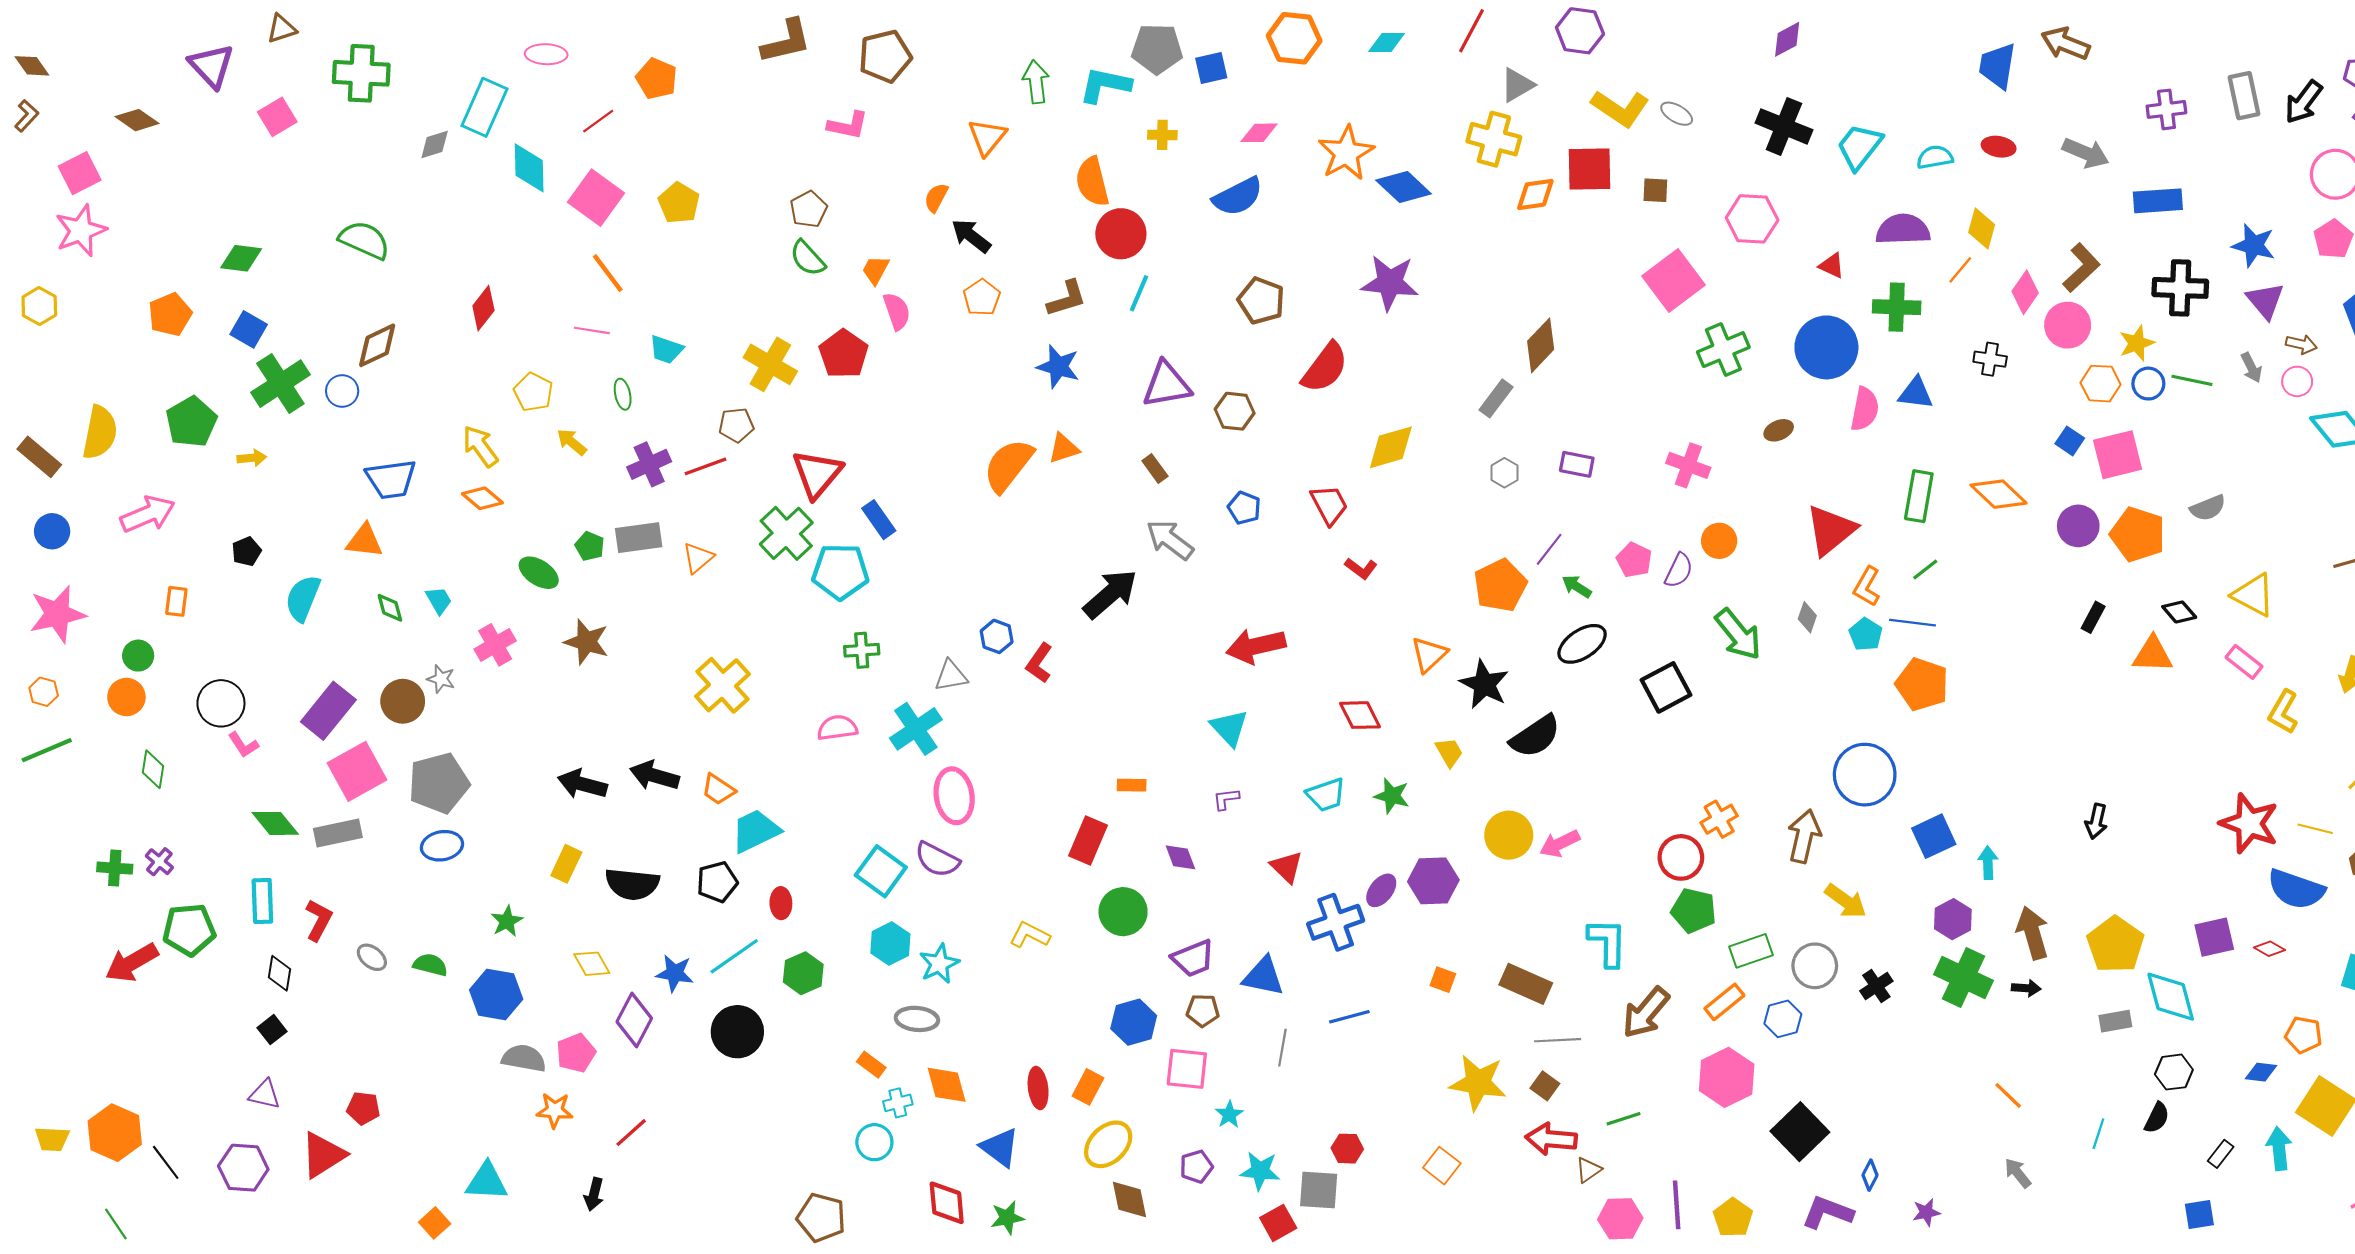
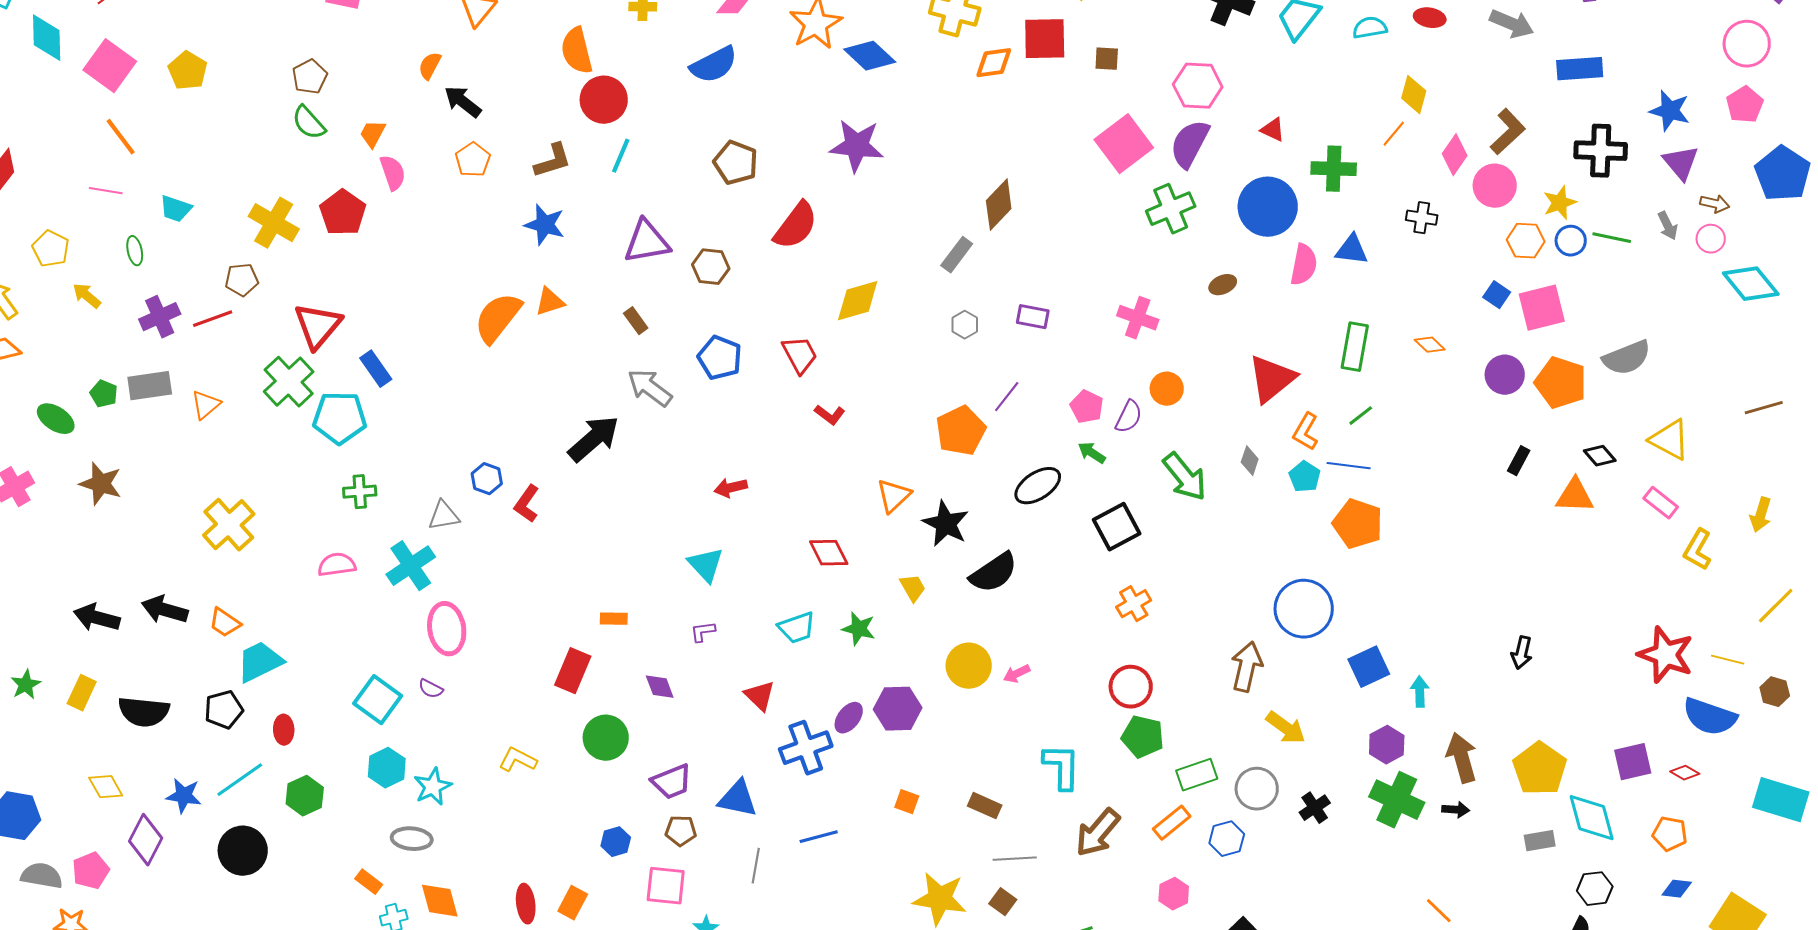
purple semicircle: (1903, 229) -> (1190, 144), moved, turned -60
orange diamond: (1999, 494) -> (1430, 345), size x0.6
blue pentagon: (1244, 508) -> (720, 358), size x1.4
gray semicircle: (2208, 508) -> (1627, 358), size x1.4
green arrow: (1577, 586) -> (1092, 453), moved
red arrow: (1256, 646) -> (731, 488), size x0.6
orange cross: (1719, 819) -> (1134, 604), moved
pink arrow: (1560, 844) -> (1017, 674), size x0.7
purple semicircle: (937, 860) -> (431, 689), size x0.6
green star: (507, 921) -> (26, 685), moved
brown rectangle: (1526, 984) -> (985, 806), size x0.7
blue hexagon: (1134, 1022) -> (616, 842), size x0.7
orange pentagon: (2303, 1035) -> (1670, 834), moved
pink hexagon: (1727, 1077) -> (1174, 894), size x0.6

